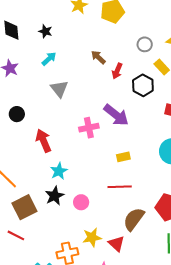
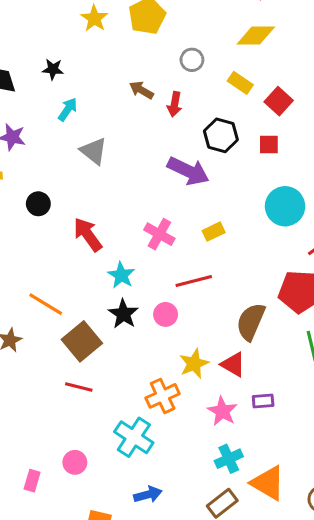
gray circle: (145, 44) -> (192, 60), moved
black hexagon: (143, 85) -> (221, 135), moved
pink cross: (89, 128) -> (159, 234), moved, turned -36
red line: (120, 187) -> (194, 281), moved

